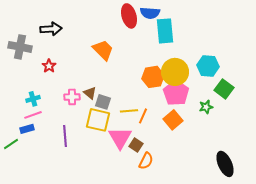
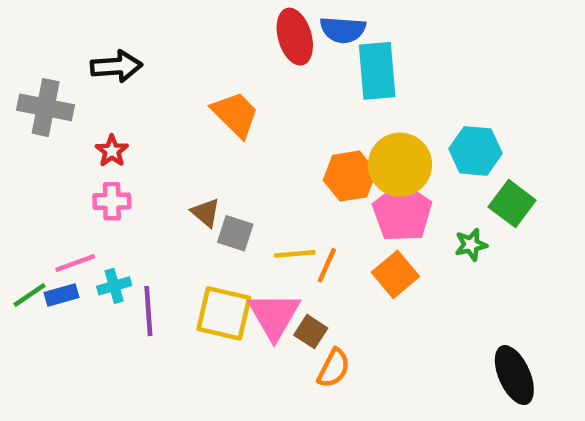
pink cross: (72, 97) -> (112, 201), moved
cyan cross: (33, 99) -> (114, 286), moved
yellow square: (98, 120) -> (224, 313), moved
green line: (11, 144) -> (30, 295), moved

